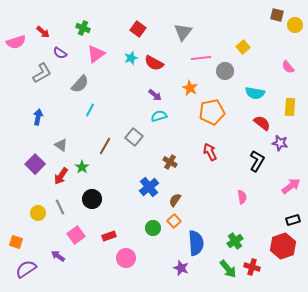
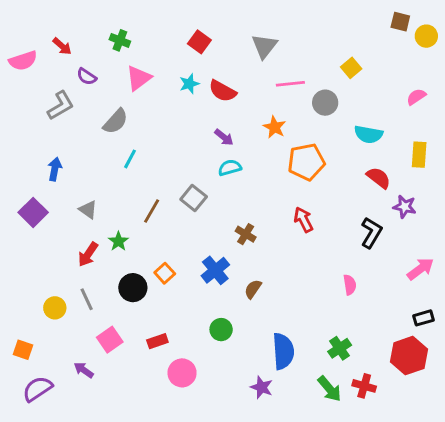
pink semicircle: (288, 67) -> (416, 97), turned 96
purple square: (35, 164) -> (33, 212), moved
orange square: (174, 221) -> (165, 273), moved

